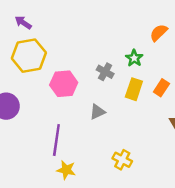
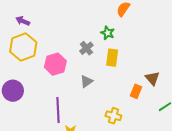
purple arrow: (23, 23) -> (23, 21), moved
gray cross: (105, 72) -> (86, 48), turned 32
orange rectangle: (161, 88) -> (136, 91), moved

